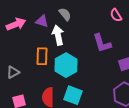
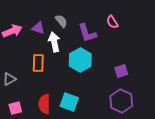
purple L-shape: (102, 43) -> (87, 33), moved
cyan hexagon: (66, 65) -> (80, 60), moved

